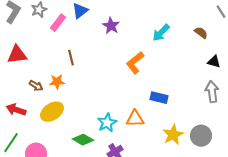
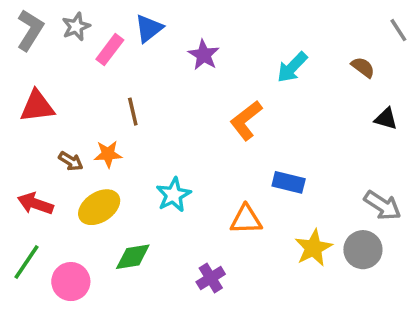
gray arrow: (212, 92) -> (382, 205), moved, turned 130
cyan star: (107, 123) -> (174, 195), moved
green diamond: (83, 140) -> (133, 257), moved, turned -40

